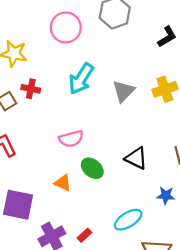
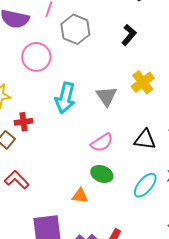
pink semicircle: (71, 139) -> (102, 143), moved
black triangle: (136, 158) -> (145, 140), moved
cyan ellipse: (128, 220) -> (145, 185), moved

